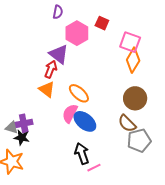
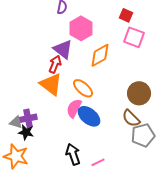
red square: (102, 23) -> (126, 15), moved
orange diamond: (133, 60) -> (100, 55), moved, turned 30
orange triangle: (47, 89) -> (51, 84), size x1.4
black arrow: (82, 154) -> (73, 154), moved

